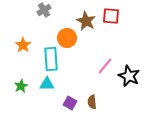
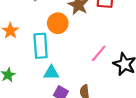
cyan triangle: (47, 84) -> (51, 73), moved

